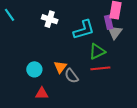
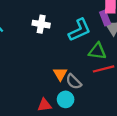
green triangle: (97, 51) -> (97, 51), turned 42
cyan circle: (34, 69) -> (66, 99), moved

